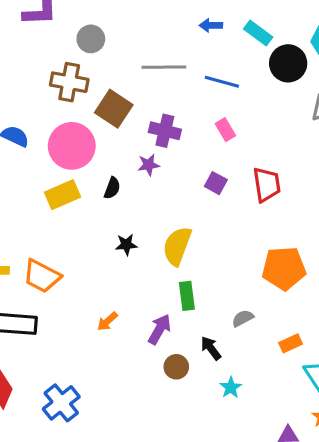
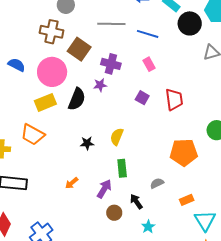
black semicircle: (112, 188) -> (77, 99), size x1.6
black star: (126, 245) -> (87, 143), moved
yellow semicircle: (177, 246) -> (117, 137), size x0.7
orange trapezoid: (42, 276) -> (33, 134), moved

